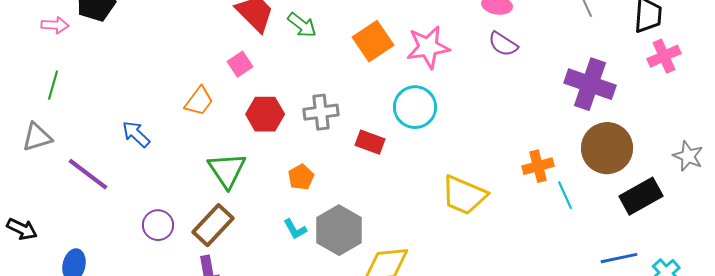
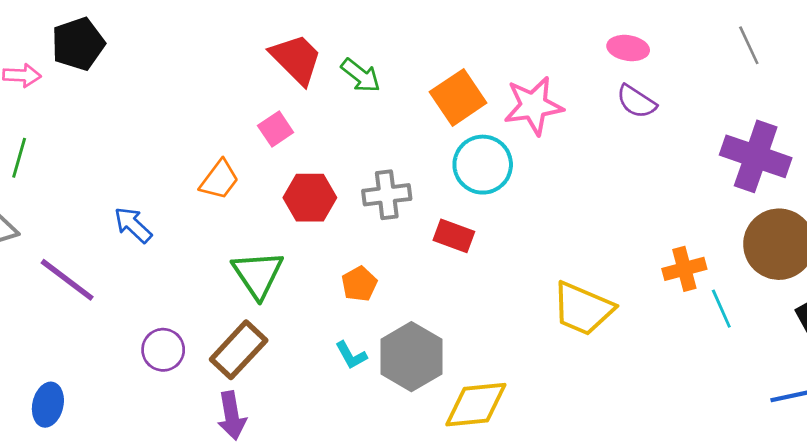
cyan circle: (415, 107) -> (483, 165), moved

